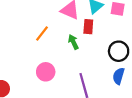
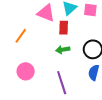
green arrow: (73, 42) -> (63, 50), moved, turned -72

